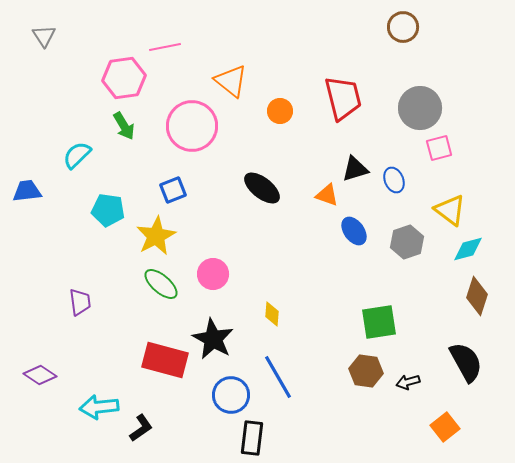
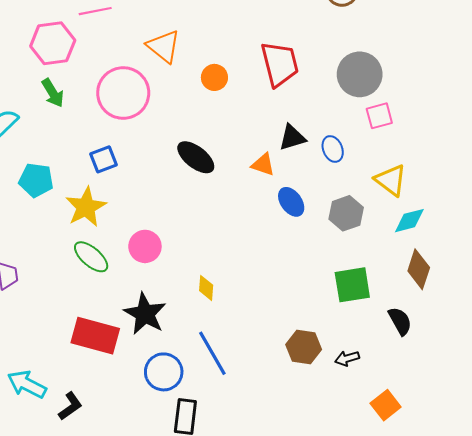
green square: (379, 322) -> (352, 285), moved
black semicircle: (466, 362) -> (400, 321), moved, size x0.7
cyan arrow: (99, 407) -> (27, 384), turned 33

